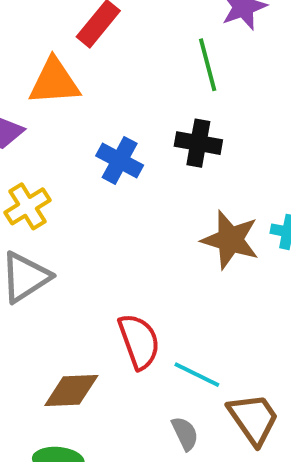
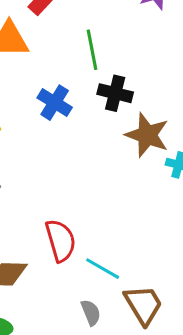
green line: (208, 65) -> (92, 50), moved
brown star: (230, 240) -> (147, 135), moved

